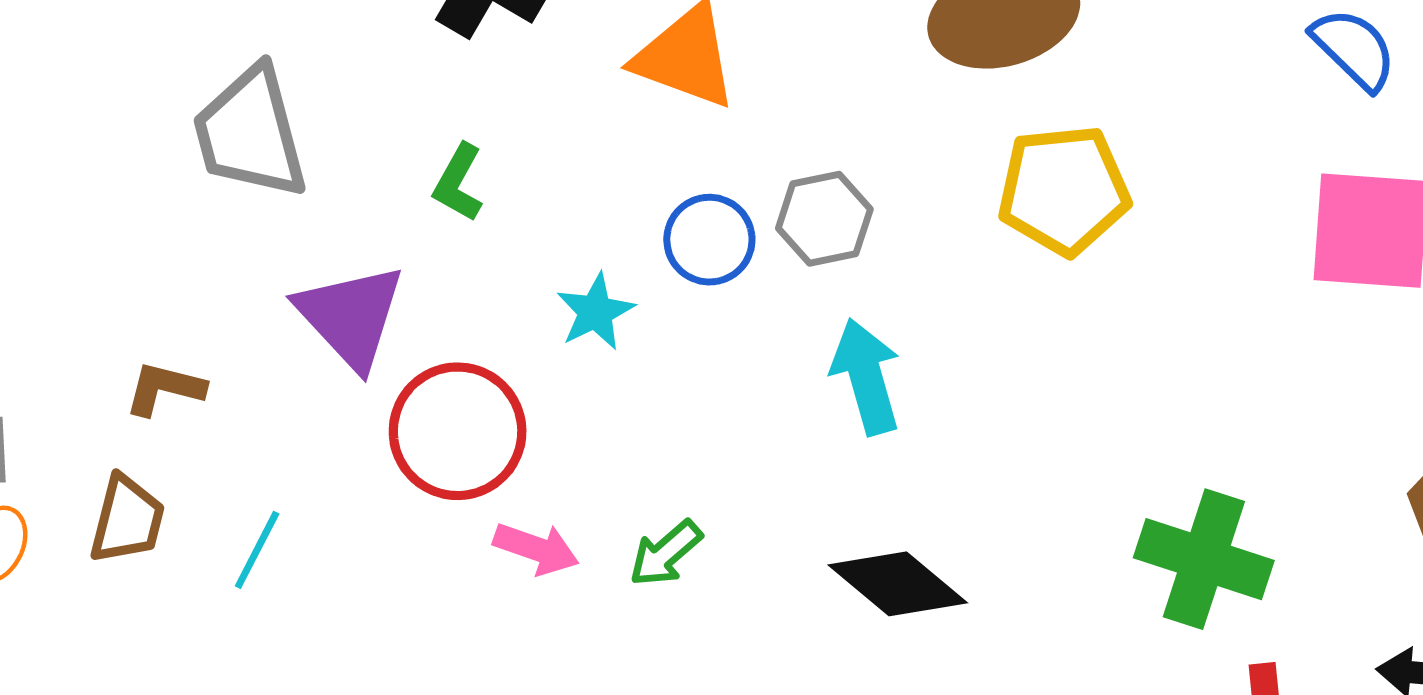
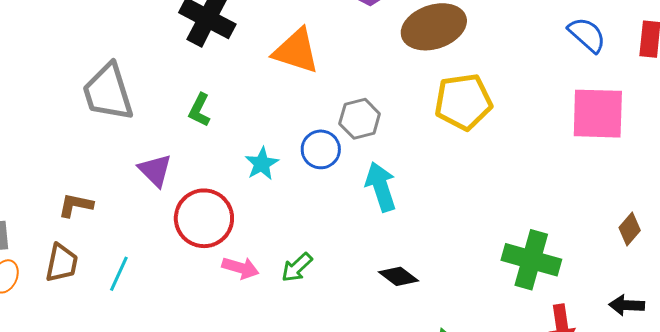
blue circle: (709, 240) -> (321, 149), moved
purple triangle: (351, 316) -> (155, 170), size x0.7
black diamond: (898, 584) -> (398, 276), size x0.7

